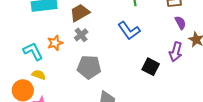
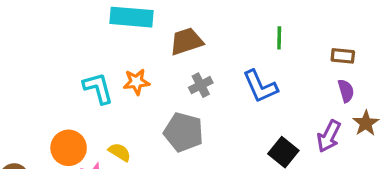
gray cross: (81, 35) -> (201, 85), moved
yellow semicircle: (39, 75) -> (120, 152), moved

